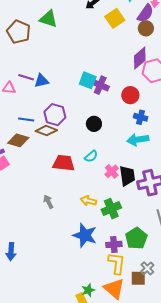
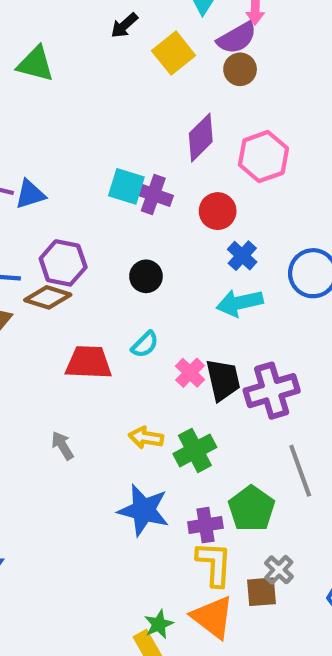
purple semicircle: (145, 13) -> (237, 38), turned 30
purple diamond: (140, 58) -> (201, 138), moved
blue cross: (141, 117) -> (242, 256), turned 32

